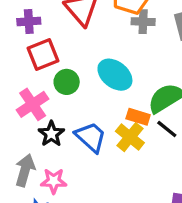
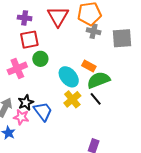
cyan ellipse: (115, 75) -> (69, 77), moved
orange rectangle: (138, 117) -> (89, 66), moved
black star: (51, 134) -> (26, 103), moved
blue trapezoid: (91, 137) -> (43, 111), moved

